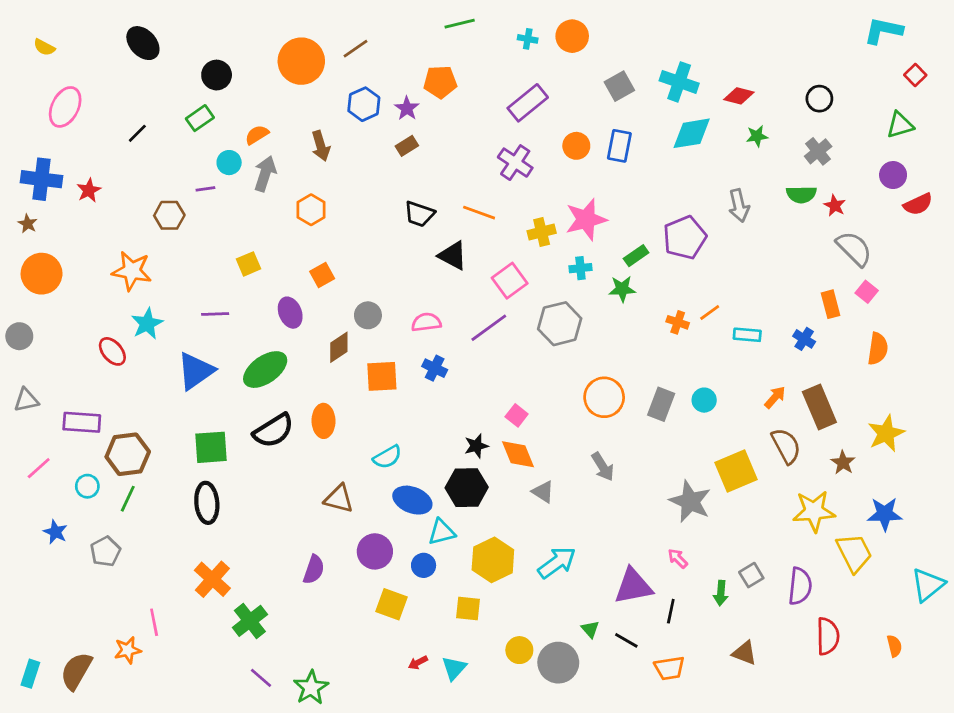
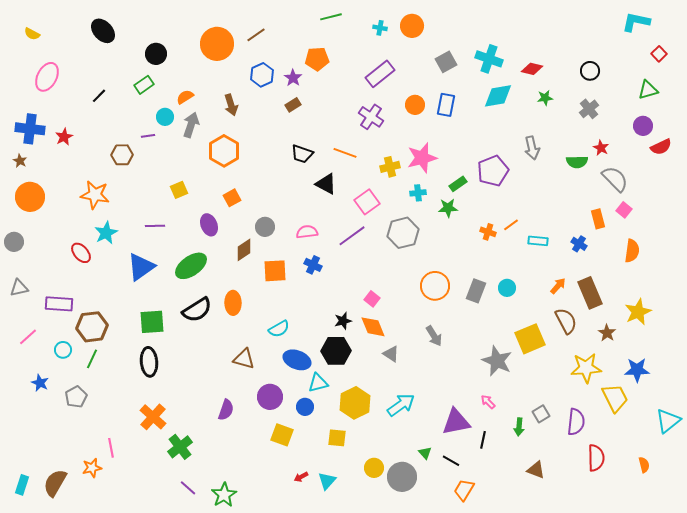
green semicircle: (801, 194) -> (577, 162), moved
orange hexagon: (311, 210) -> (224, 151), size x1.4
orange trapezoid: (669, 668) -> (464, 490), moved, turned 130

